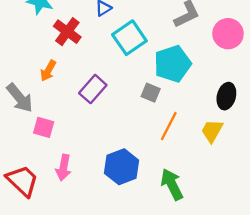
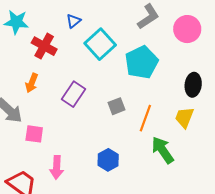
gray square: (151, 93) -> (116, 106), moved, turned -36
blue hexagon: (122, 167) -> (108, 160), size x0.7
green arrow: (172, 184) -> (163, 150), moved

